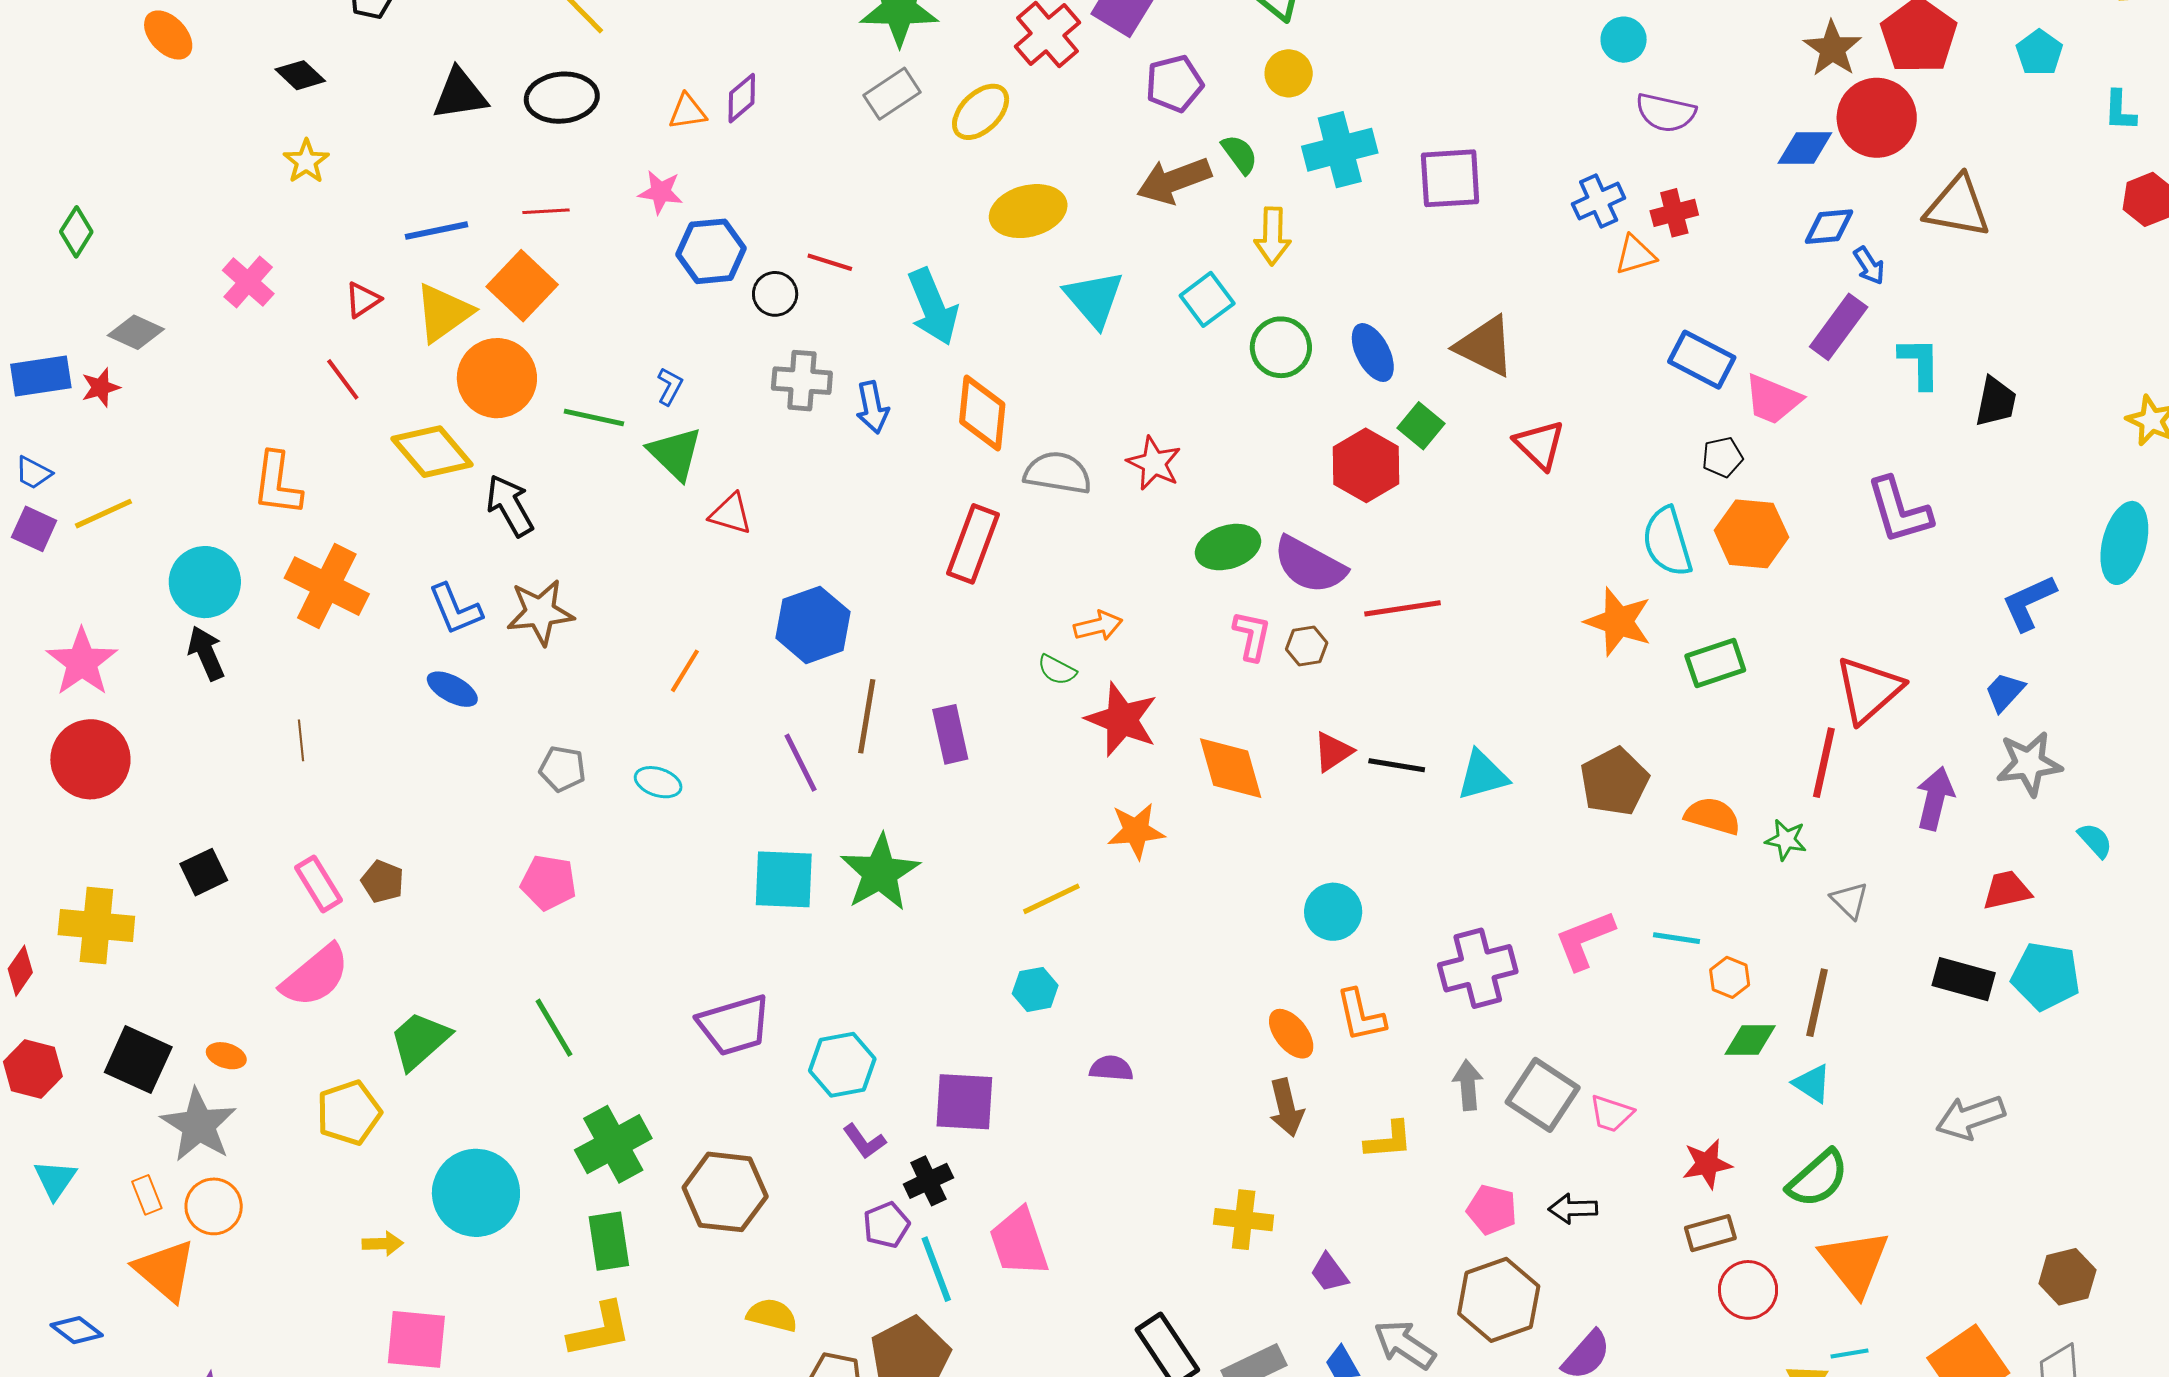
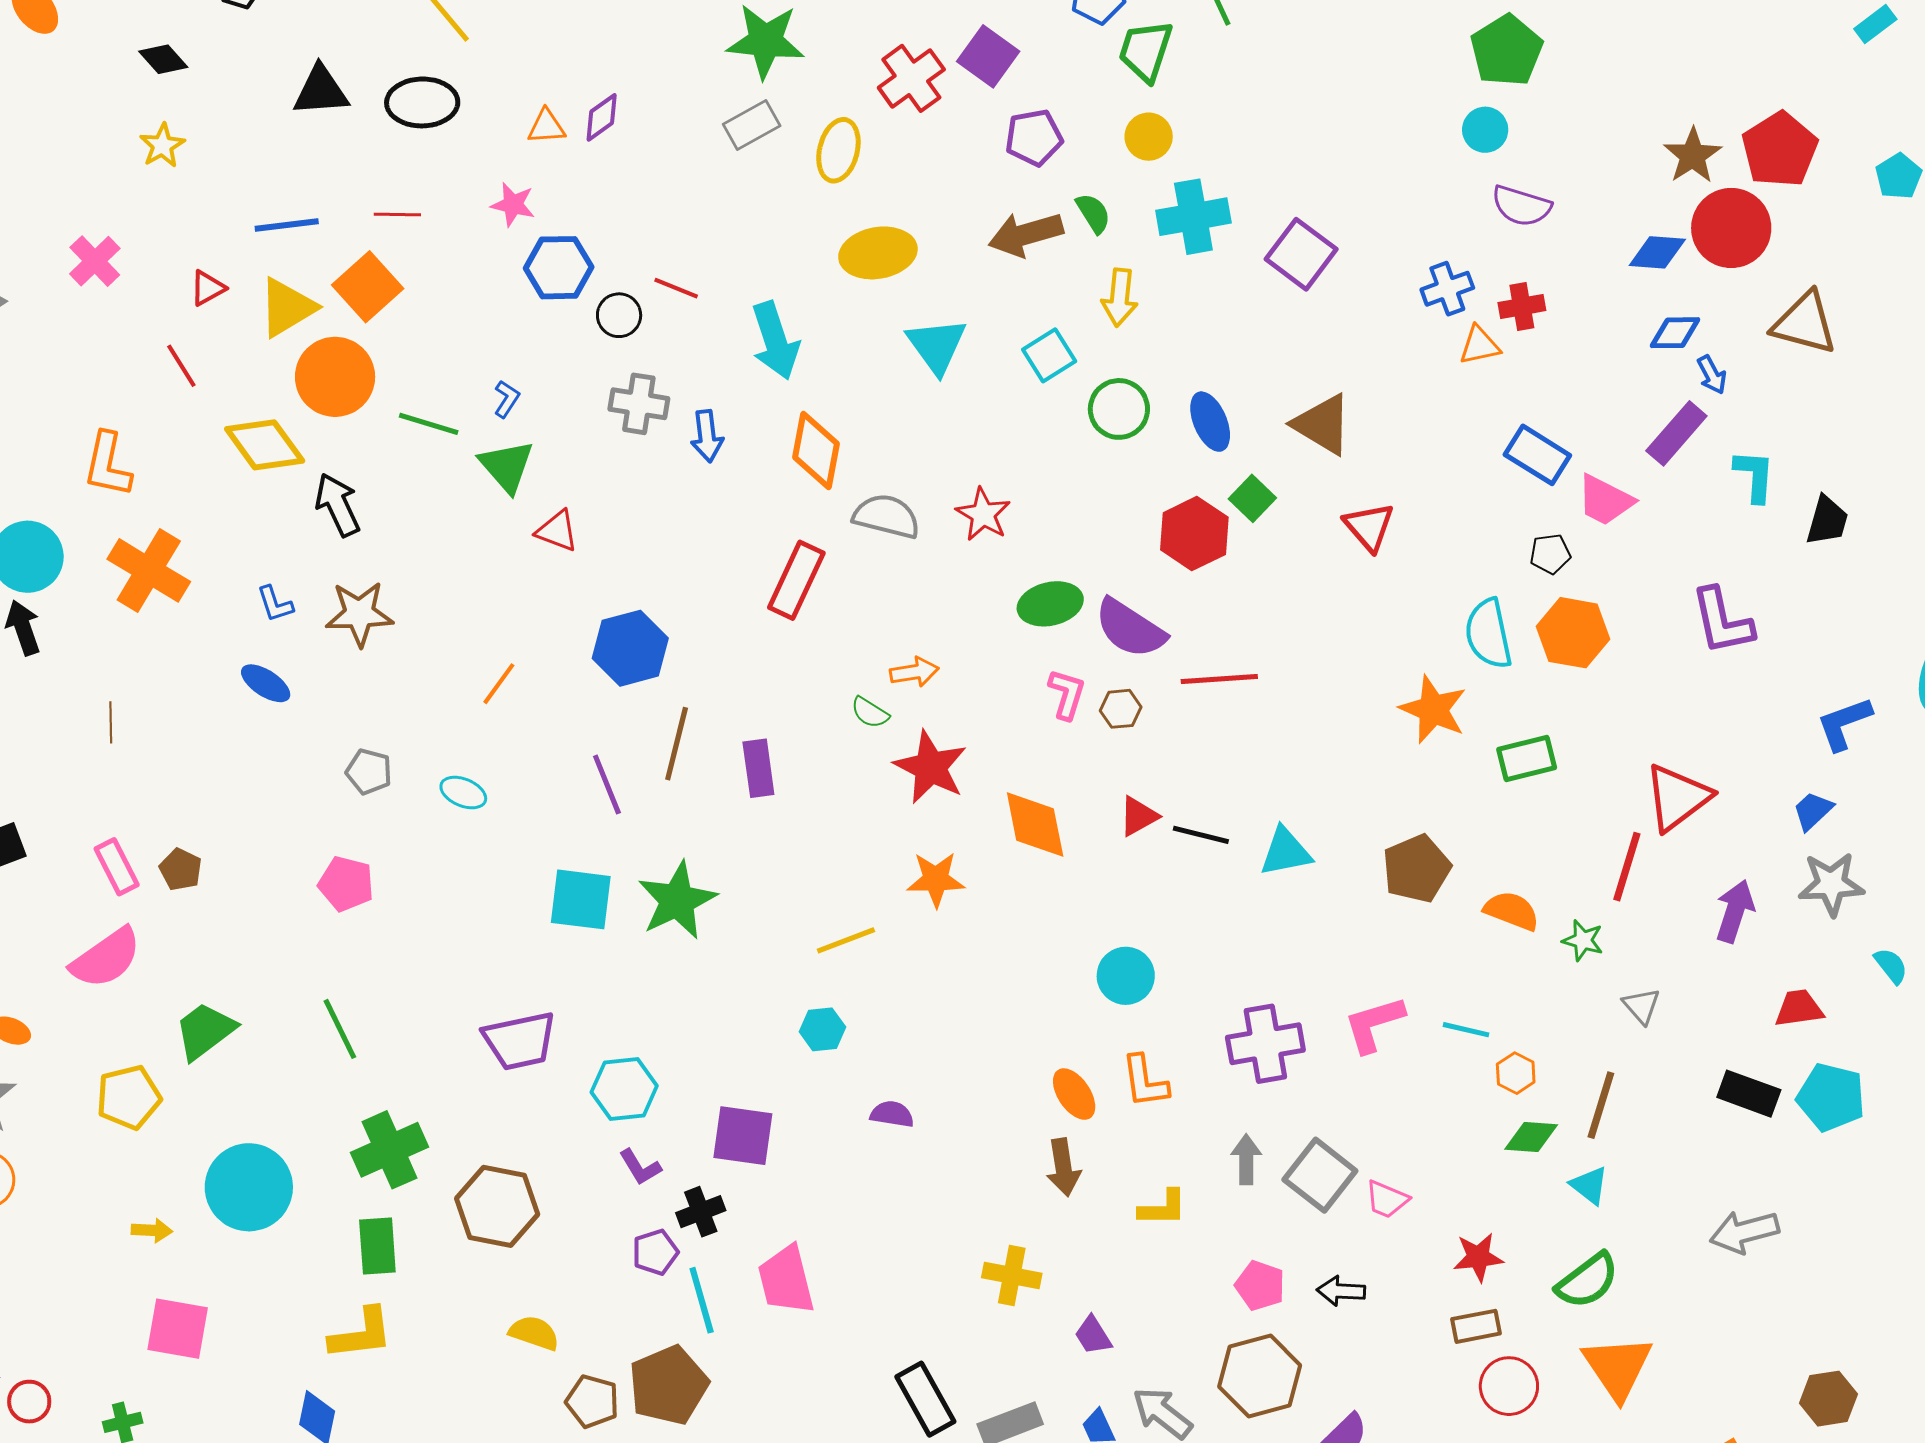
yellow ellipse: (981, 112) -> (838, 150), turned -36
purple square: (1450, 178) -> (1301, 254), turned 36
blue L-shape: (455, 609) -> (275, 604), size x0.7

